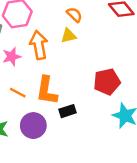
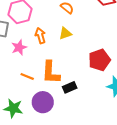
yellow triangle: (68, 36) -> (65, 33), moved
orange arrow: (39, 45) -> (40, 36), size x0.7

